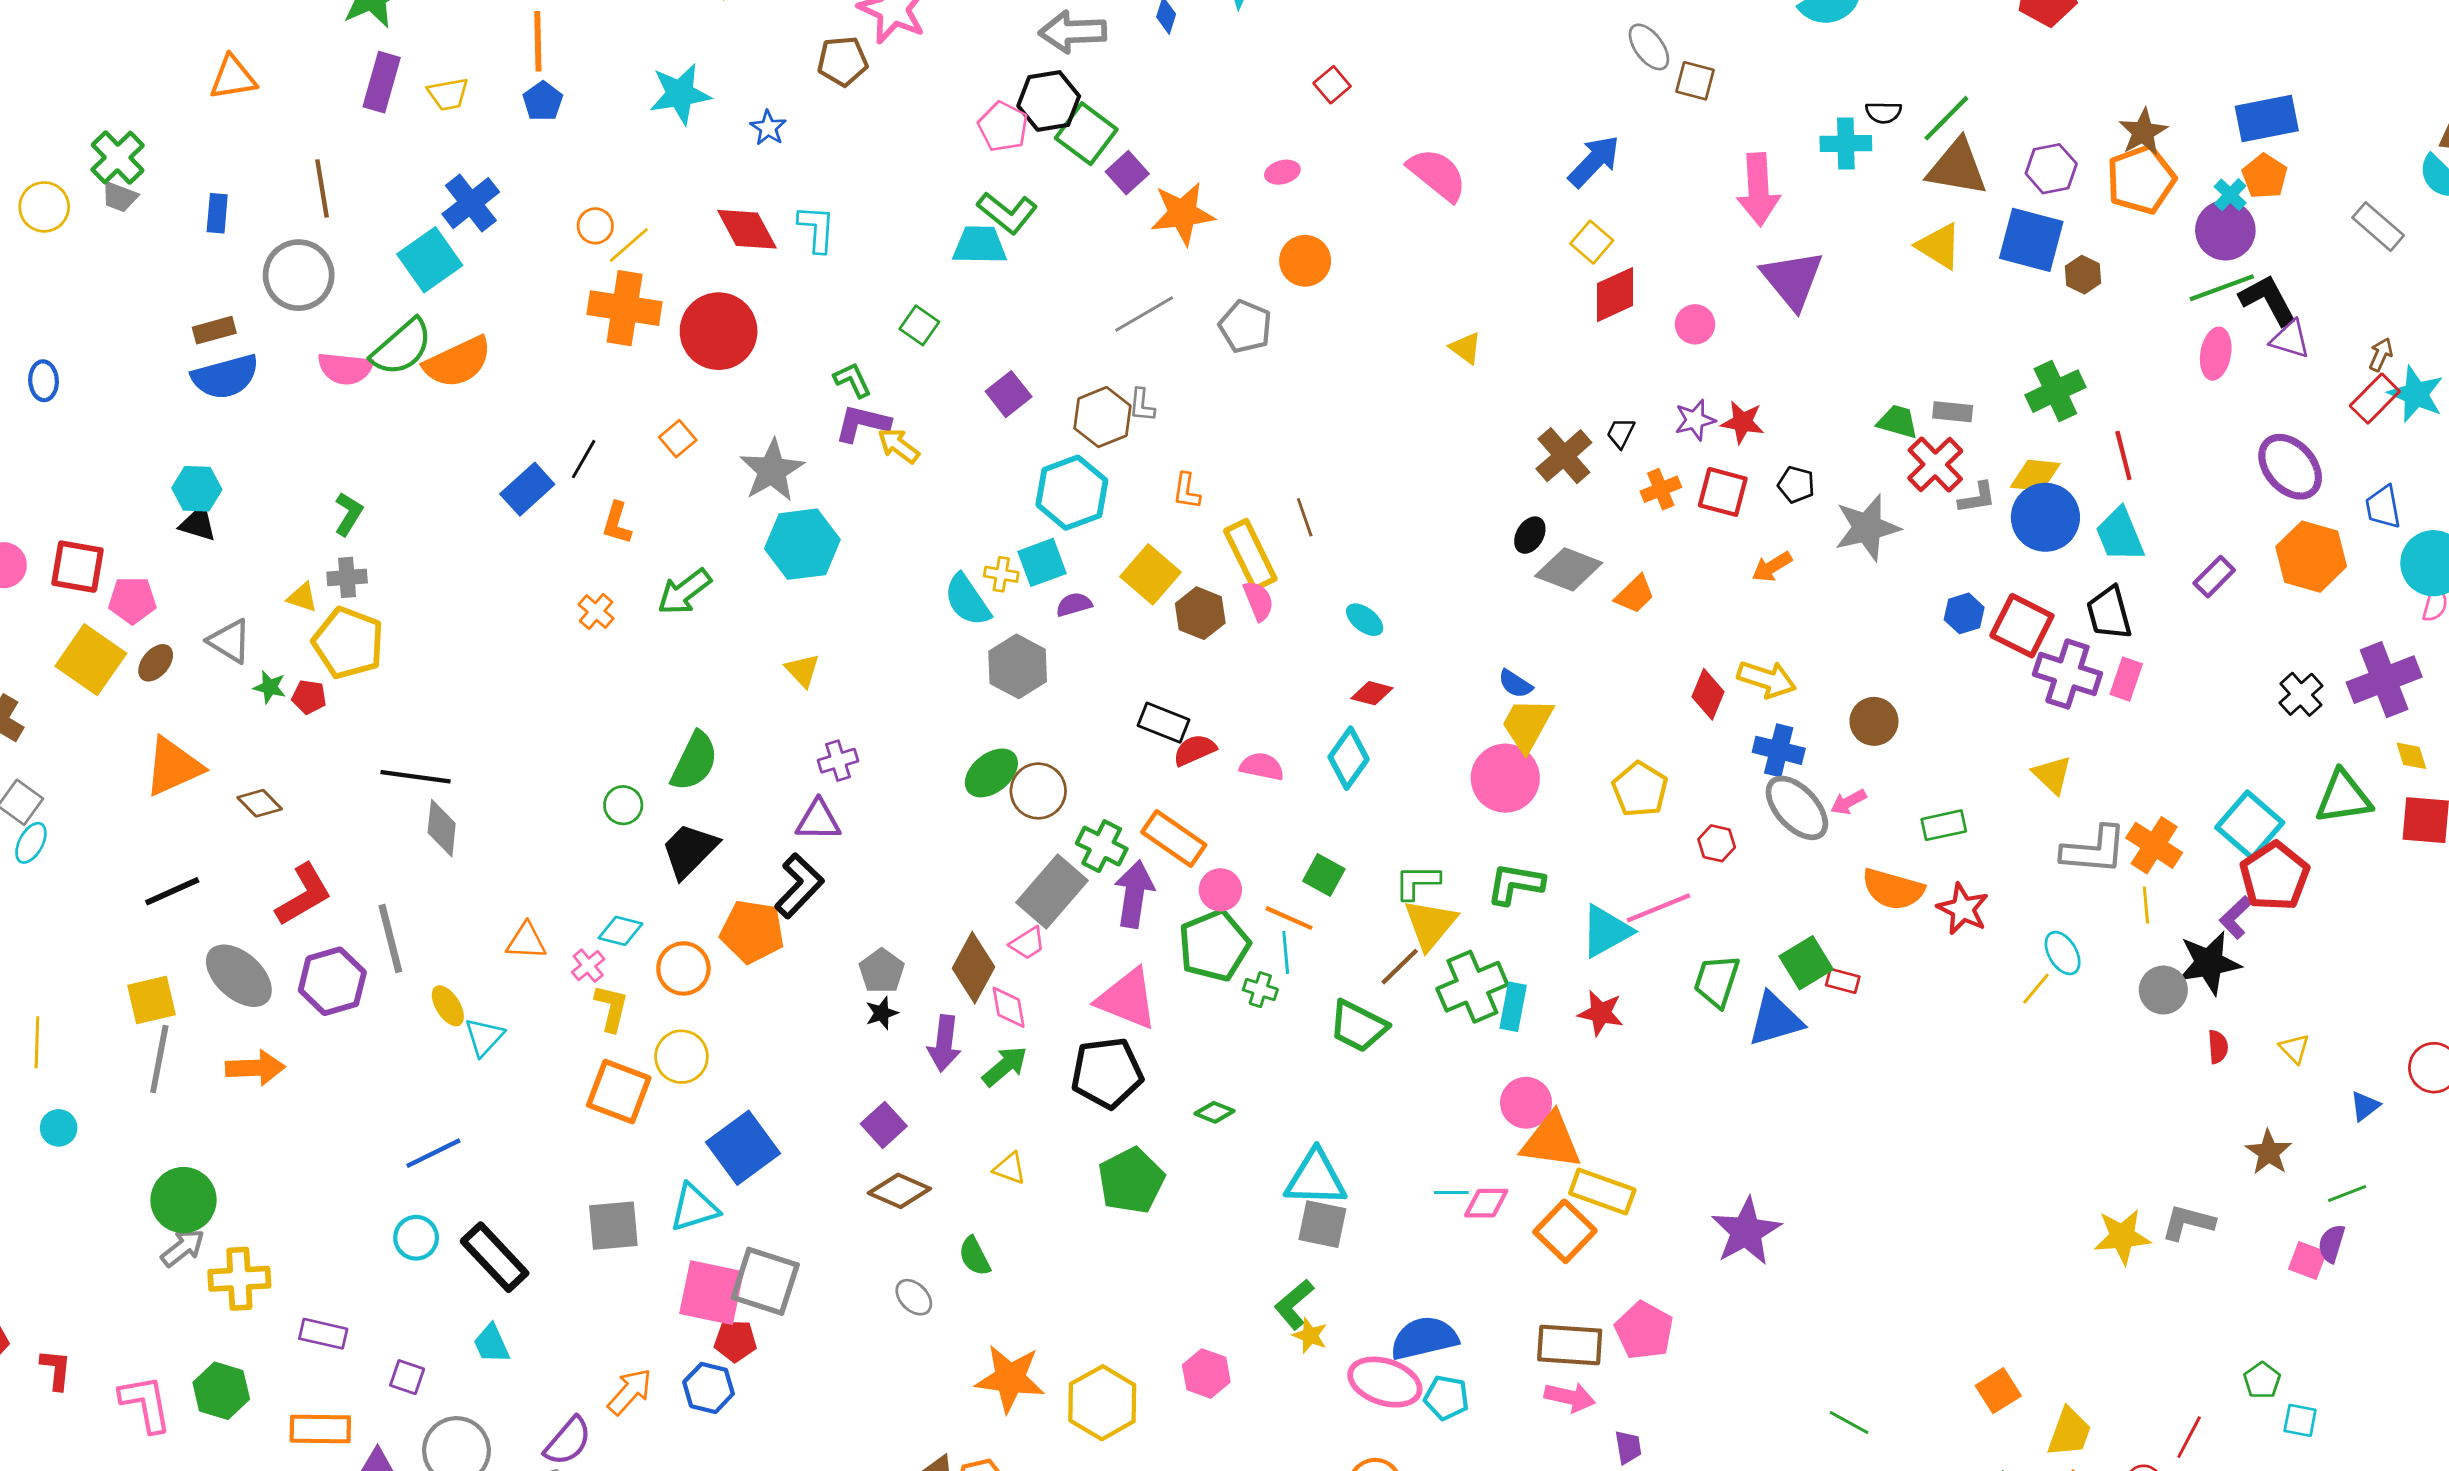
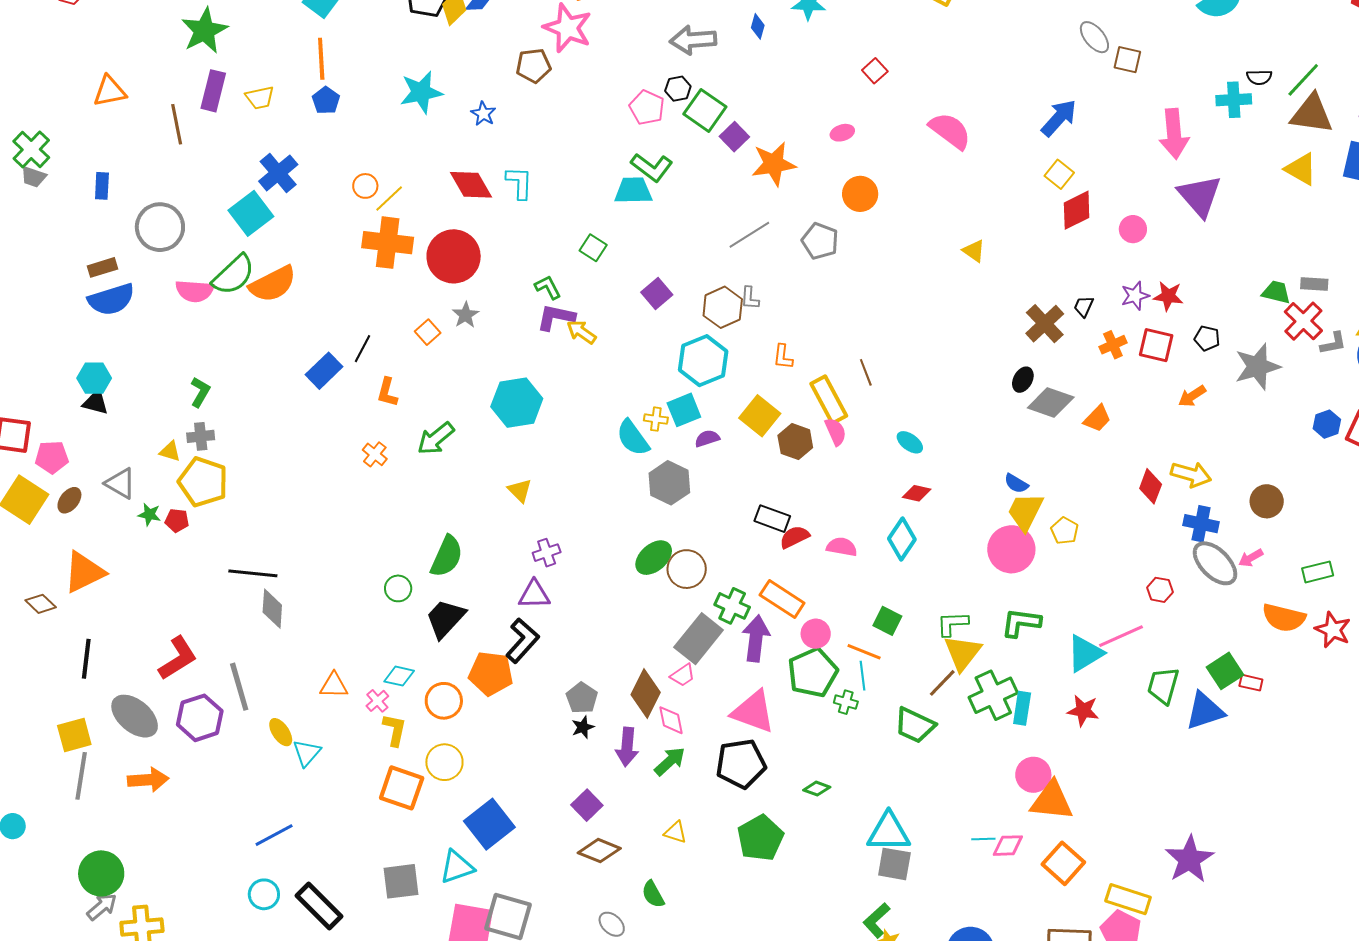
black hexagon: (1049, 101) -> (678, 89), size x0.6
brown line: (322, 188) -> (177, 124), moved
gray star: (772, 470) -> (466, 315), moved, size x0.6
yellow pentagon: (1640, 789) -> (1065, 531), moved, size x0.7
brown diamond: (260, 803) -> (41, 604), moved
black line: (172, 891) -> (86, 659), turned -57
yellow rectangle: (1602, 1191) -> (1128, 899), moved

